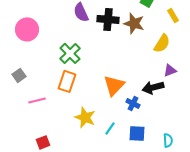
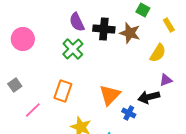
green cross: (70, 53) -> (73, 49), moved
pink line: (37, 100) -> (33, 110), turned -30

